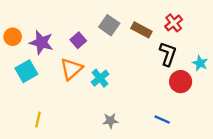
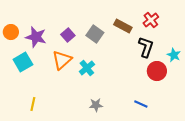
gray square: (109, 25) -> (95, 34), moved

